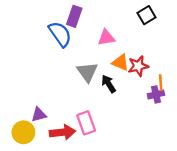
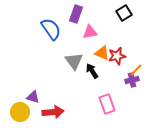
purple rectangle: (74, 16) -> (76, 14), moved
orange line: (161, 83) -> (136, 70), turned 48
purple triangle: (39, 115) -> (33, 97), turned 32
pink rectangle: (86, 123) -> (107, 104), moved

